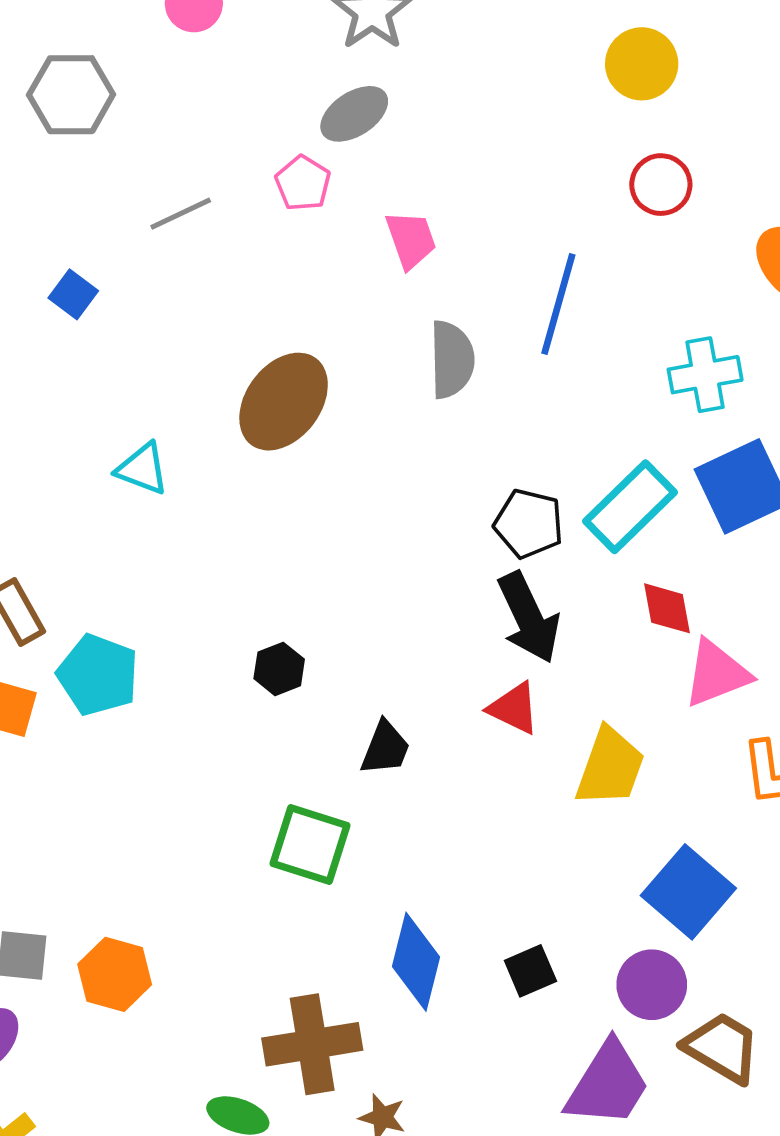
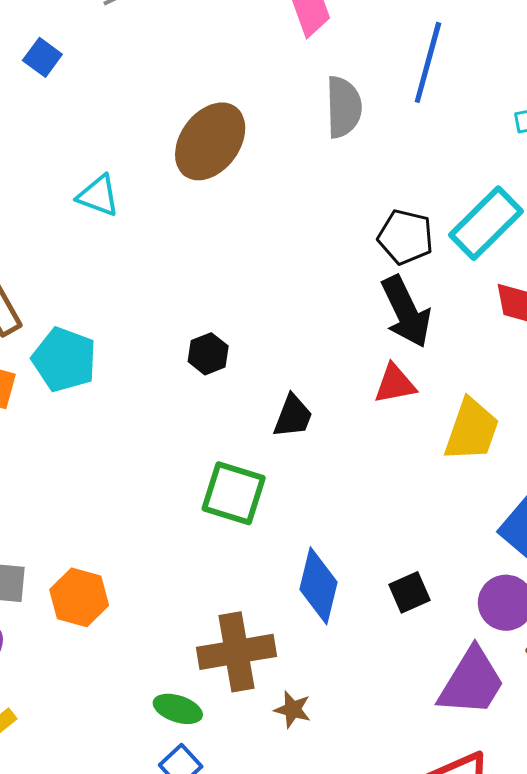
red triangle: (514, 708) -> (395, 384), turned -36

